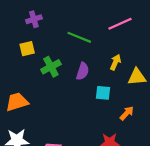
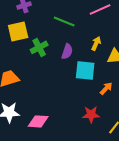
yellow square: (27, 49) -> (18, 31), size x1.5
cyan square: (103, 93) -> (85, 70), size x1.5

